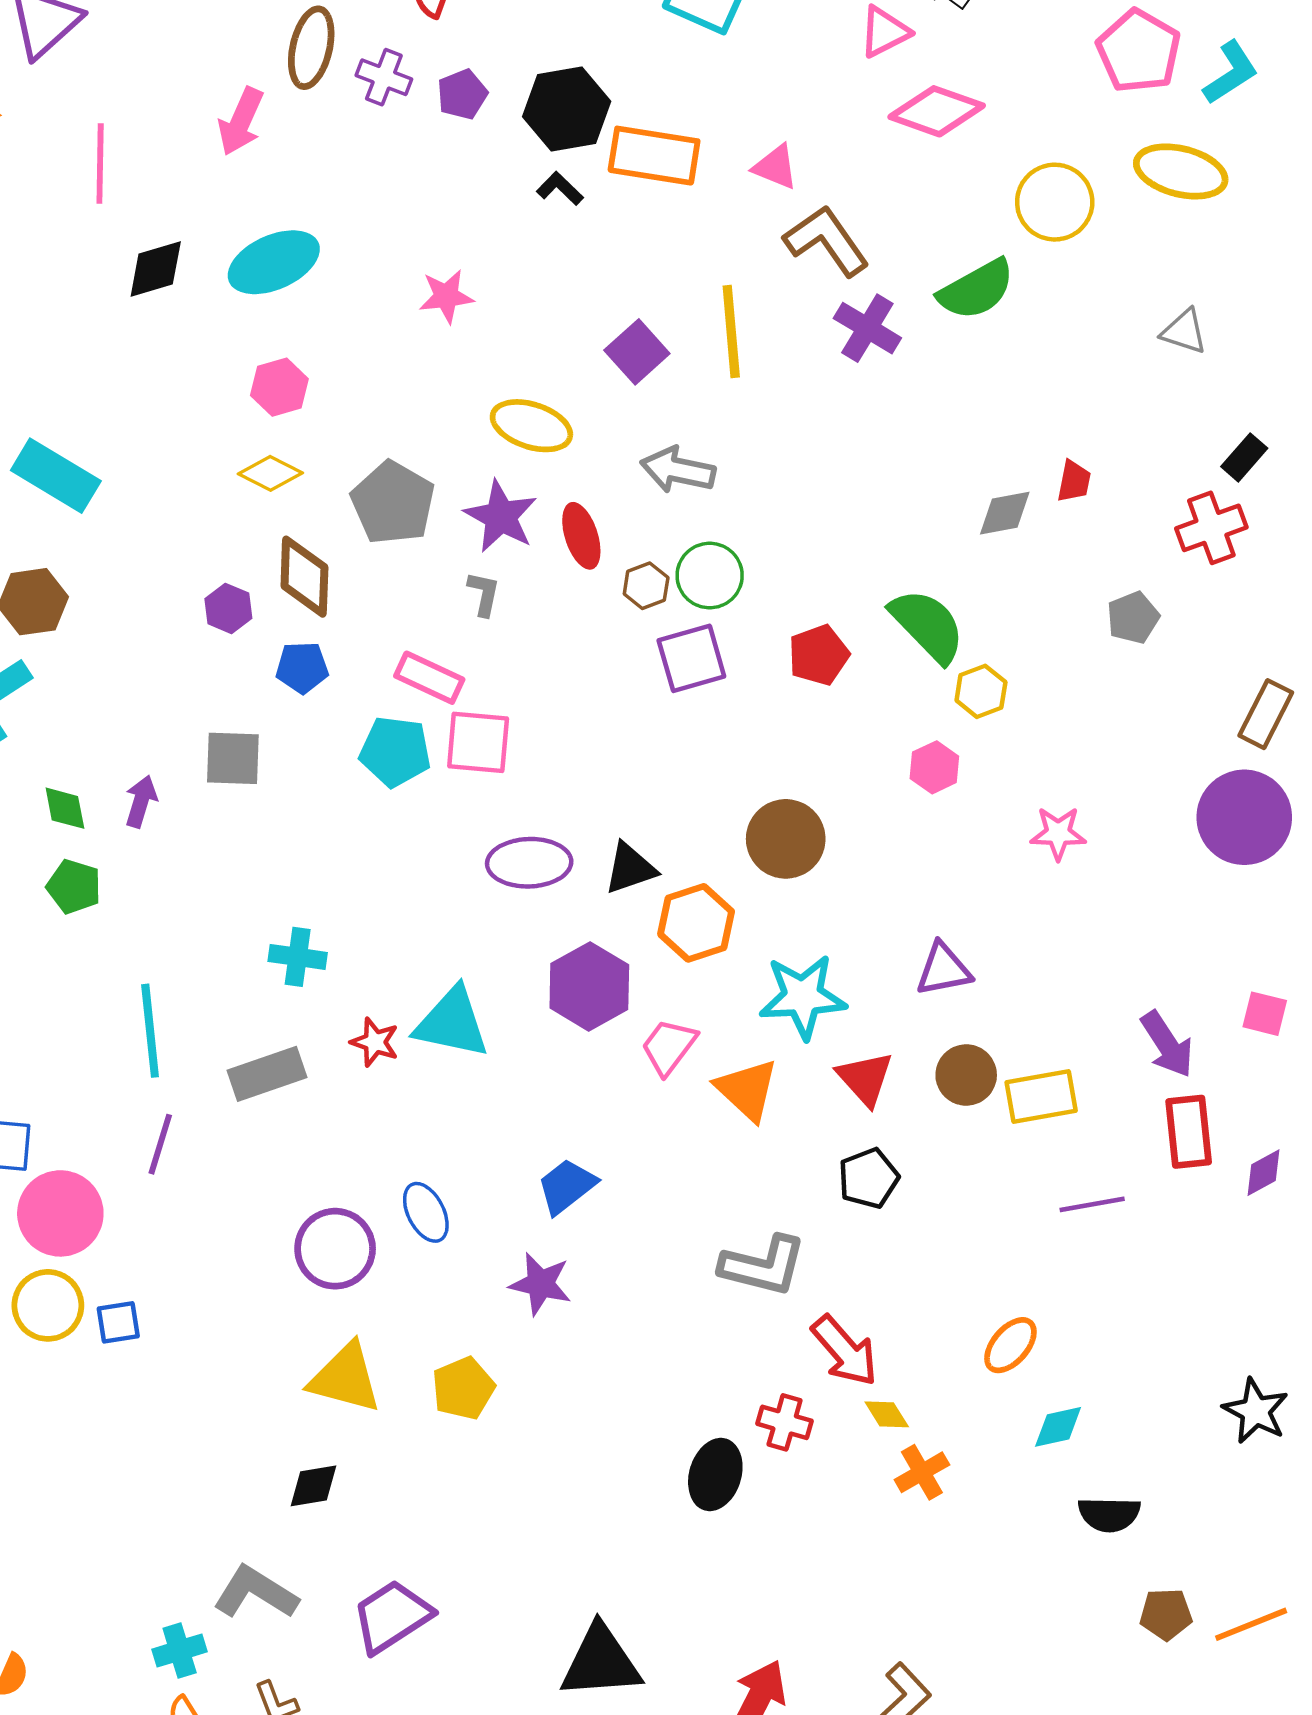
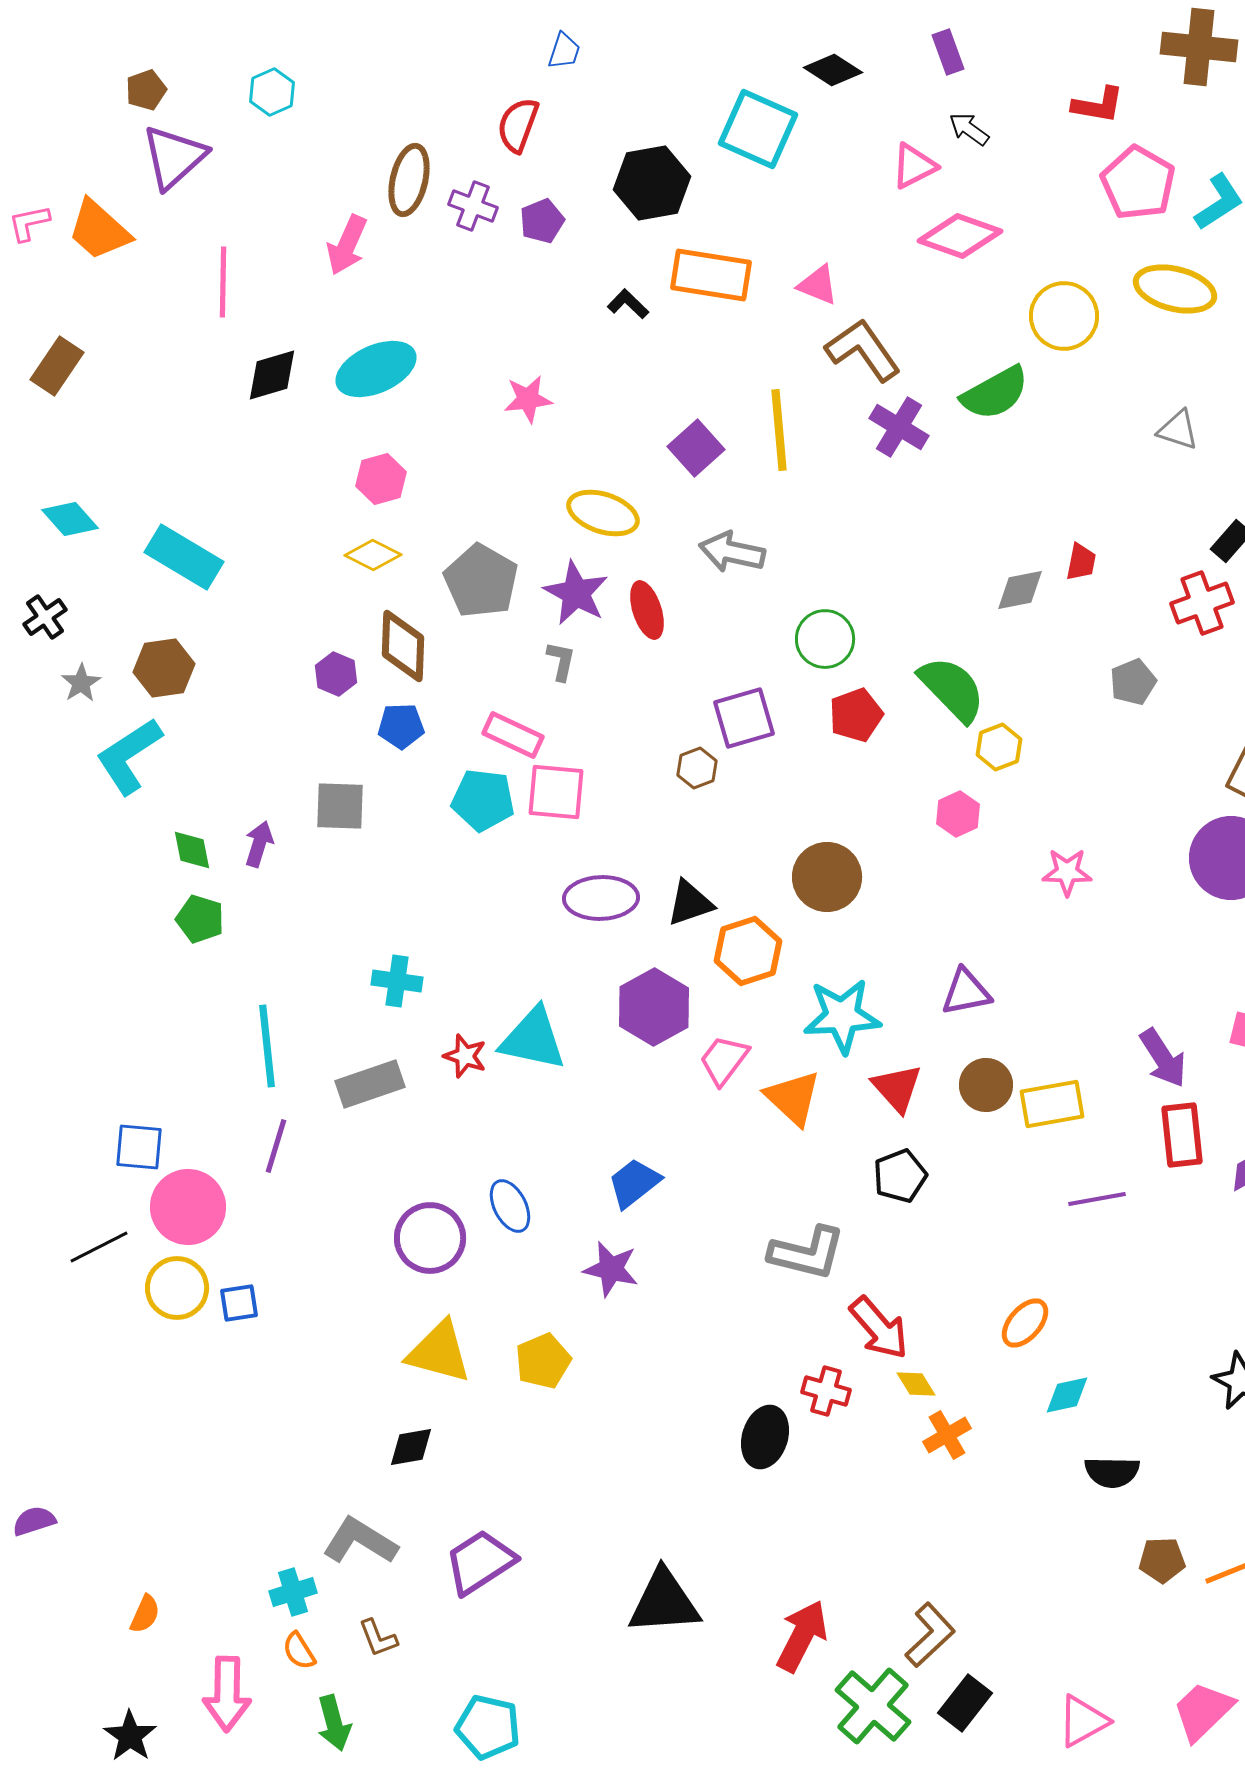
black hexagon: (567, 109) -> (652, 183), moved
green circle: (710, 576) -> (825, 639), moved
brown hexagon: (646, 586) -> (697, 768), moved

